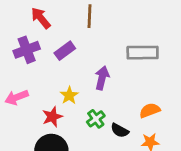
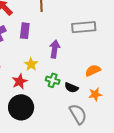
purple rectangle: (65, 51) -> (25, 31), turned -42
green cross: (96, 119) -> (53, 80), turned -32

